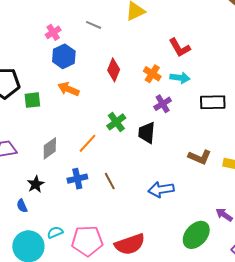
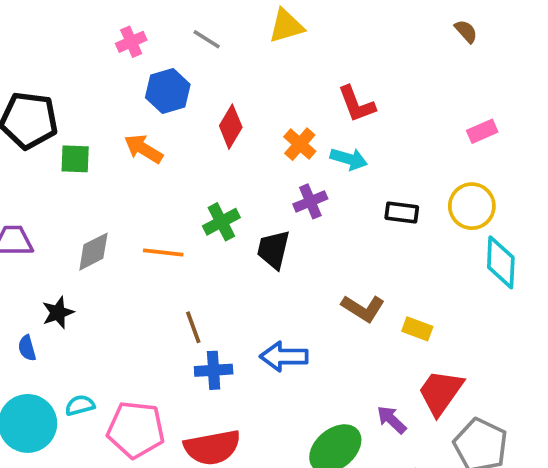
blue hexagon: (64, 56) -> (168, 91), moved
black rectangle: (213, 102) -> (402, 212), size x0.7
orange line: (87, 143) -> (163, 252), turned 45
blue cross: (77, 179) -> (214, 370), moved

